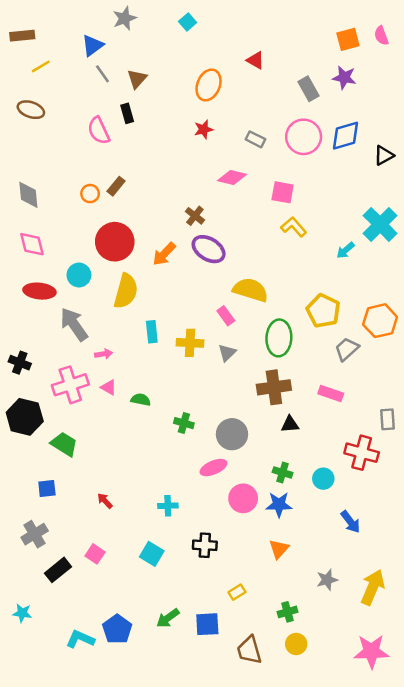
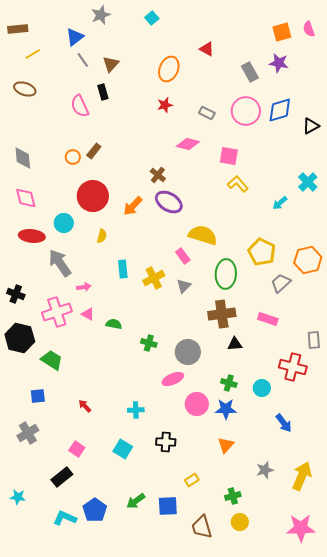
cyan cross: (380, 224) -> (308, 182), size x0.7
yellow semicircle: (126, 291) -> (102, 236), size x0.5
yellow cross: (190, 343) -> (154, 278), turned -30
black rectangle: (58, 570) -> (62, 477), moved

